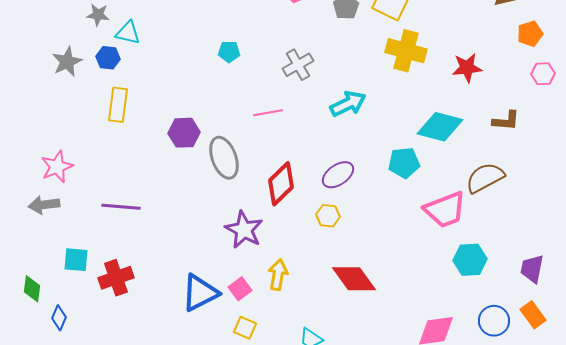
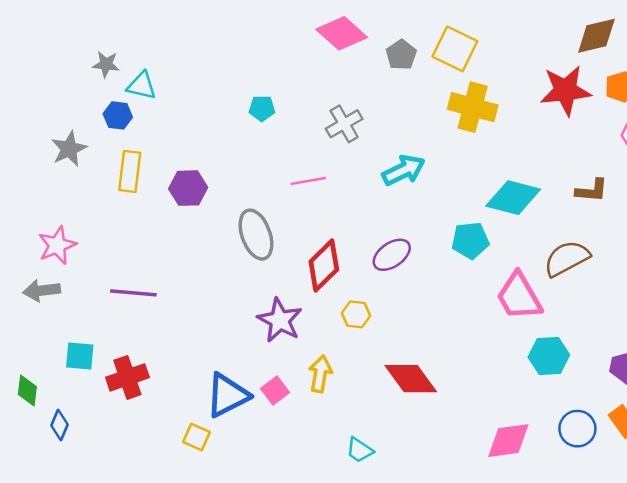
gray star: (67, 62) -> (69, 149), moved
red star: (467, 68) -> (566, 90), moved, size x1.4
purple hexagon: (184, 133) -> (188, 188), moved
pink trapezoid: (445, 210) -> (519, 296), turned 81
yellow hexagon: (328, 216) -> (356, 314), moved
yellow square: (245, 328) -> (196, 437), moved

